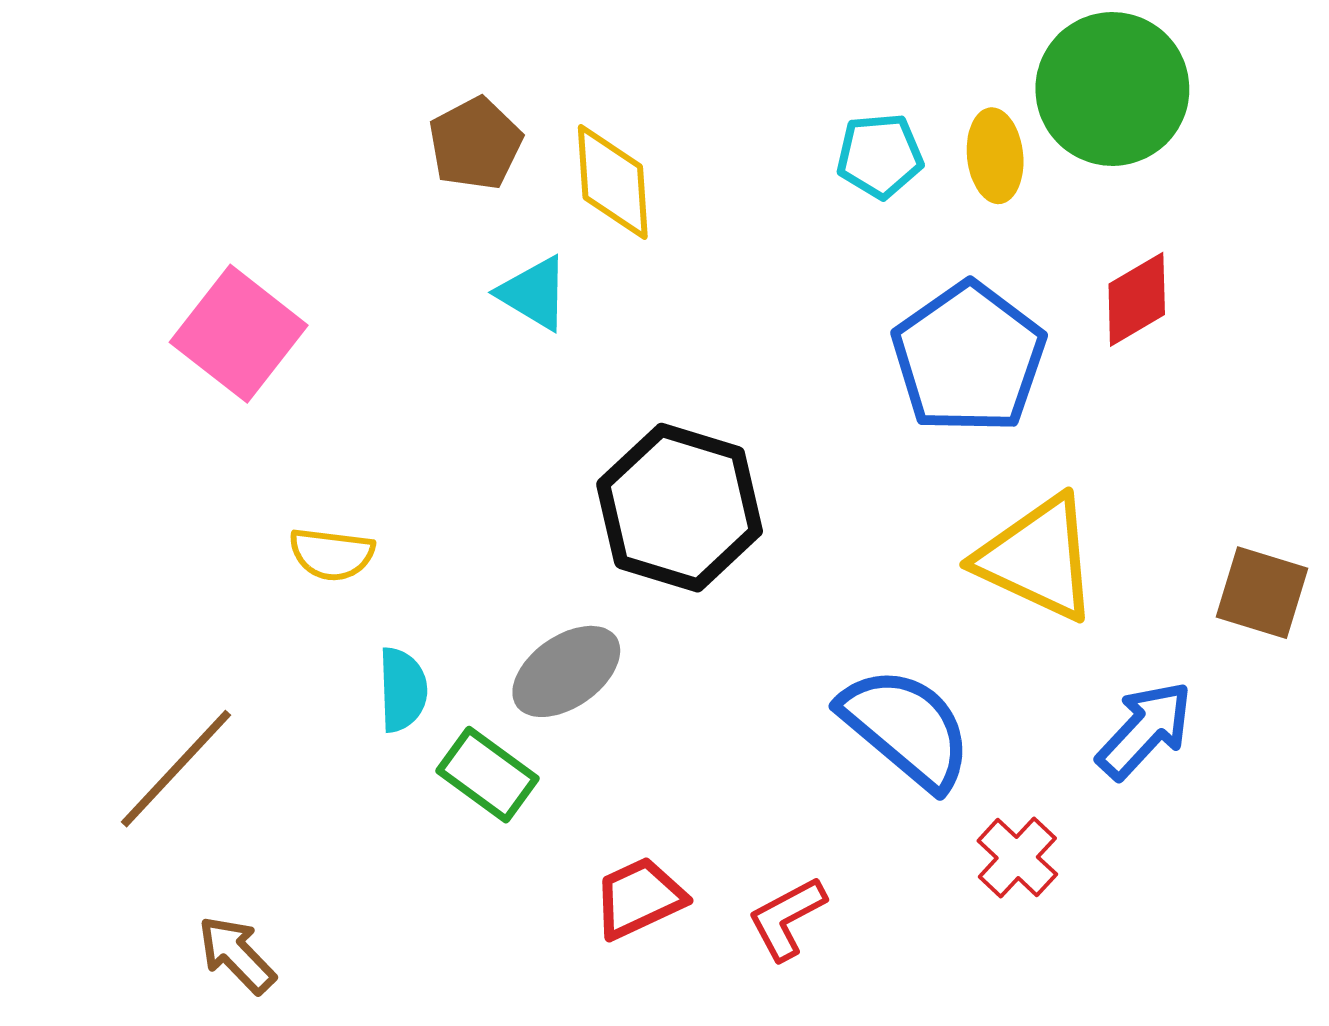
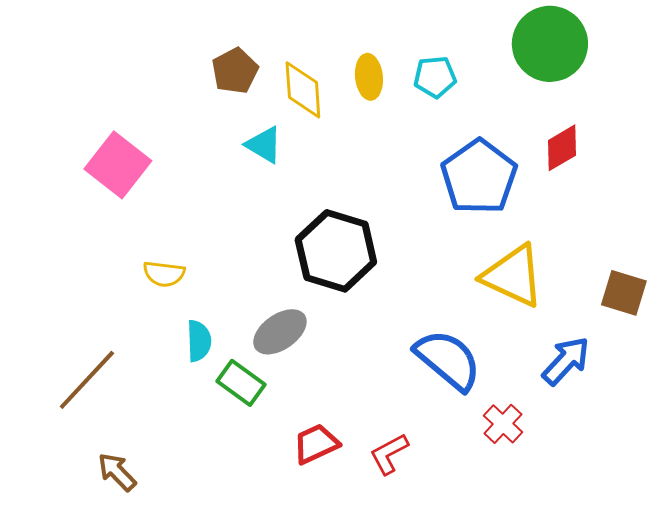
yellow ellipse: (995, 156) -> (369, 77), moved

